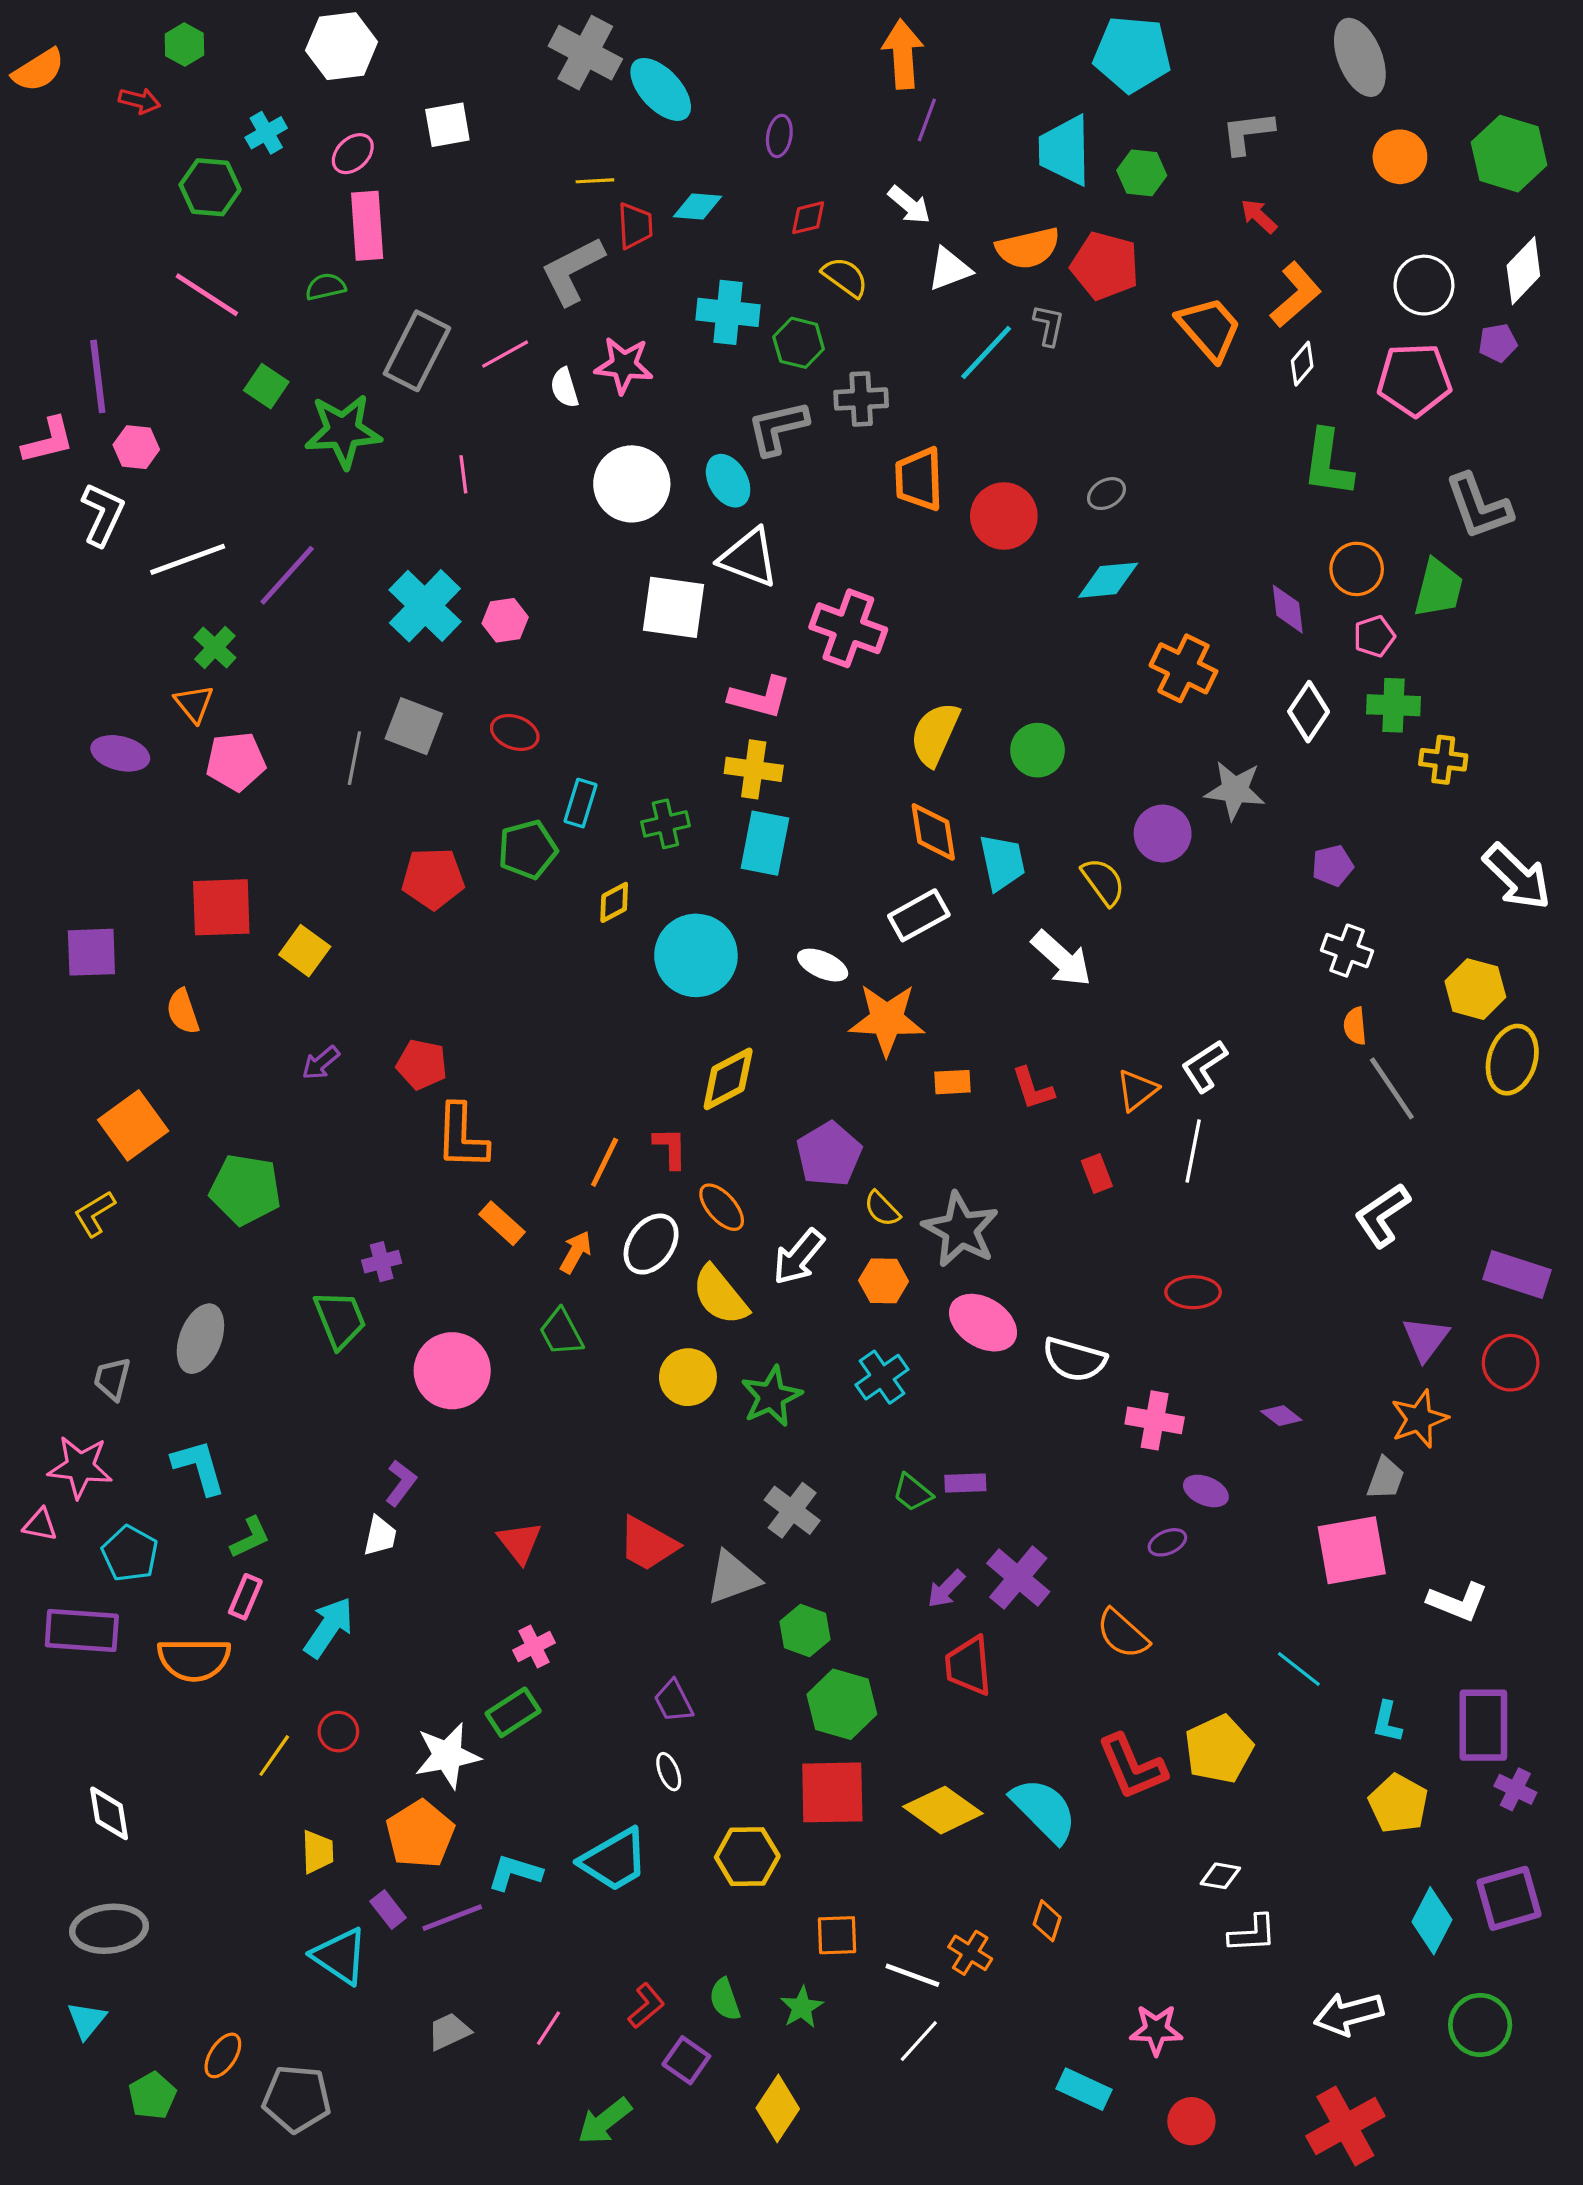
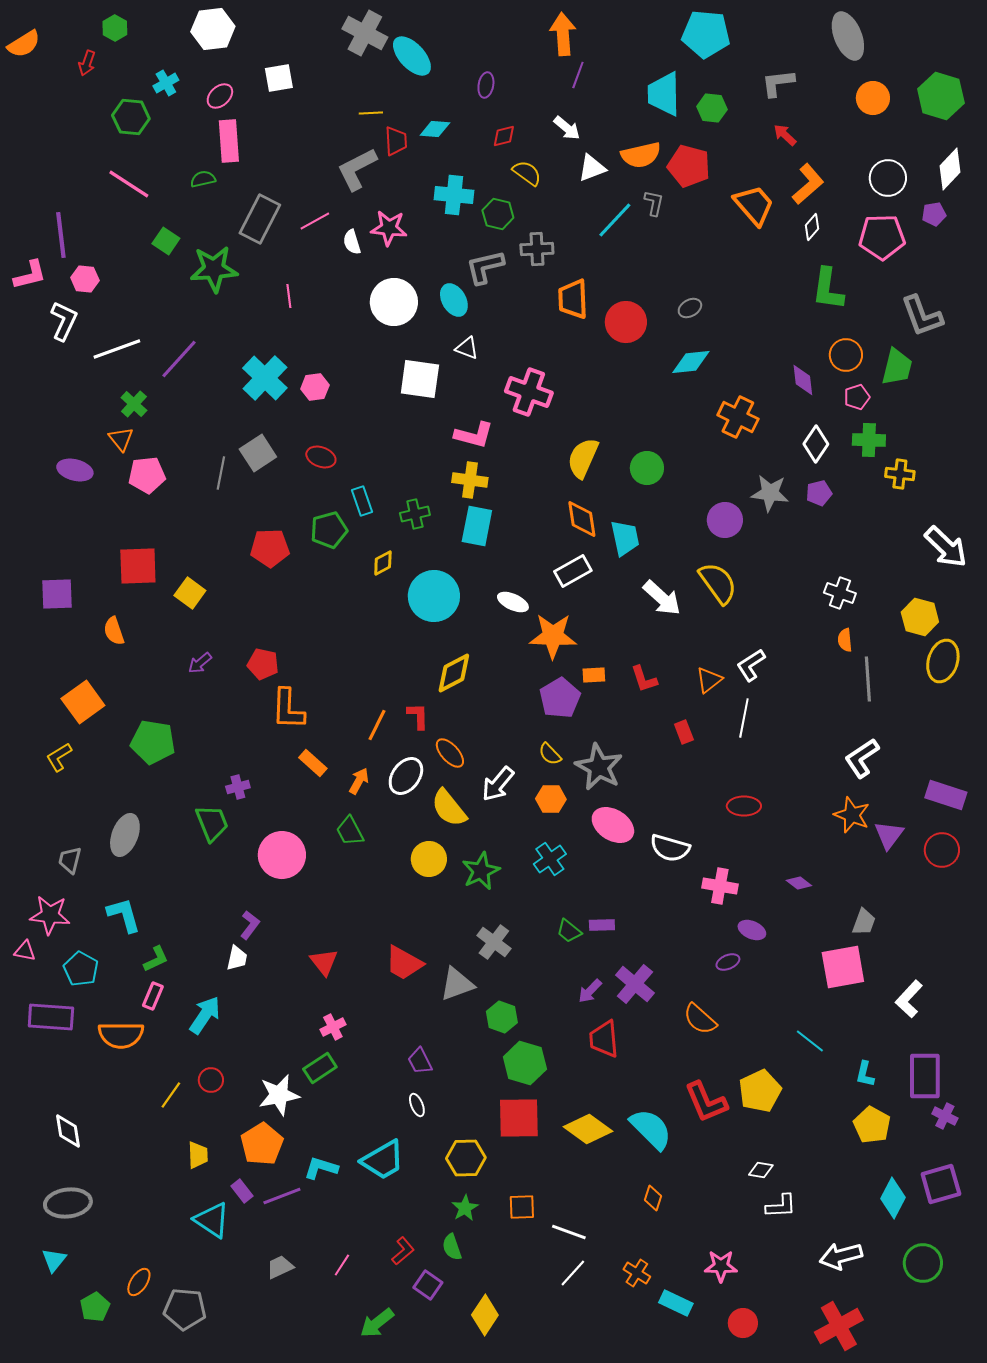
red arrow: (140, 101) -> (87, 63), turned 95
white triangle: (749, 558) -> (467, 348), size x0.6
gray square: (414, 726) -> (258, 453), turned 36
cyan rectangle: (580, 803) -> (362, 501), turned -36
purple pentagon: (1333, 866) -> (819, 493), moved
yellow semicircle: (1103, 882) -> (718, 583), moved, size x1.4
gray line: (1392, 1088) -> (868, 679), turned 30
purple pentagon: (829, 1154) -> (560, 698), moved
orange star: (1419, 1419) -> (852, 815), moved, turned -30
white L-shape: (1458, 1602) -> (909, 999), turned 111
orange cross: (970, 1953) -> (637, 1273), moved
green star: (802, 2007) -> (465, 1208), moved

